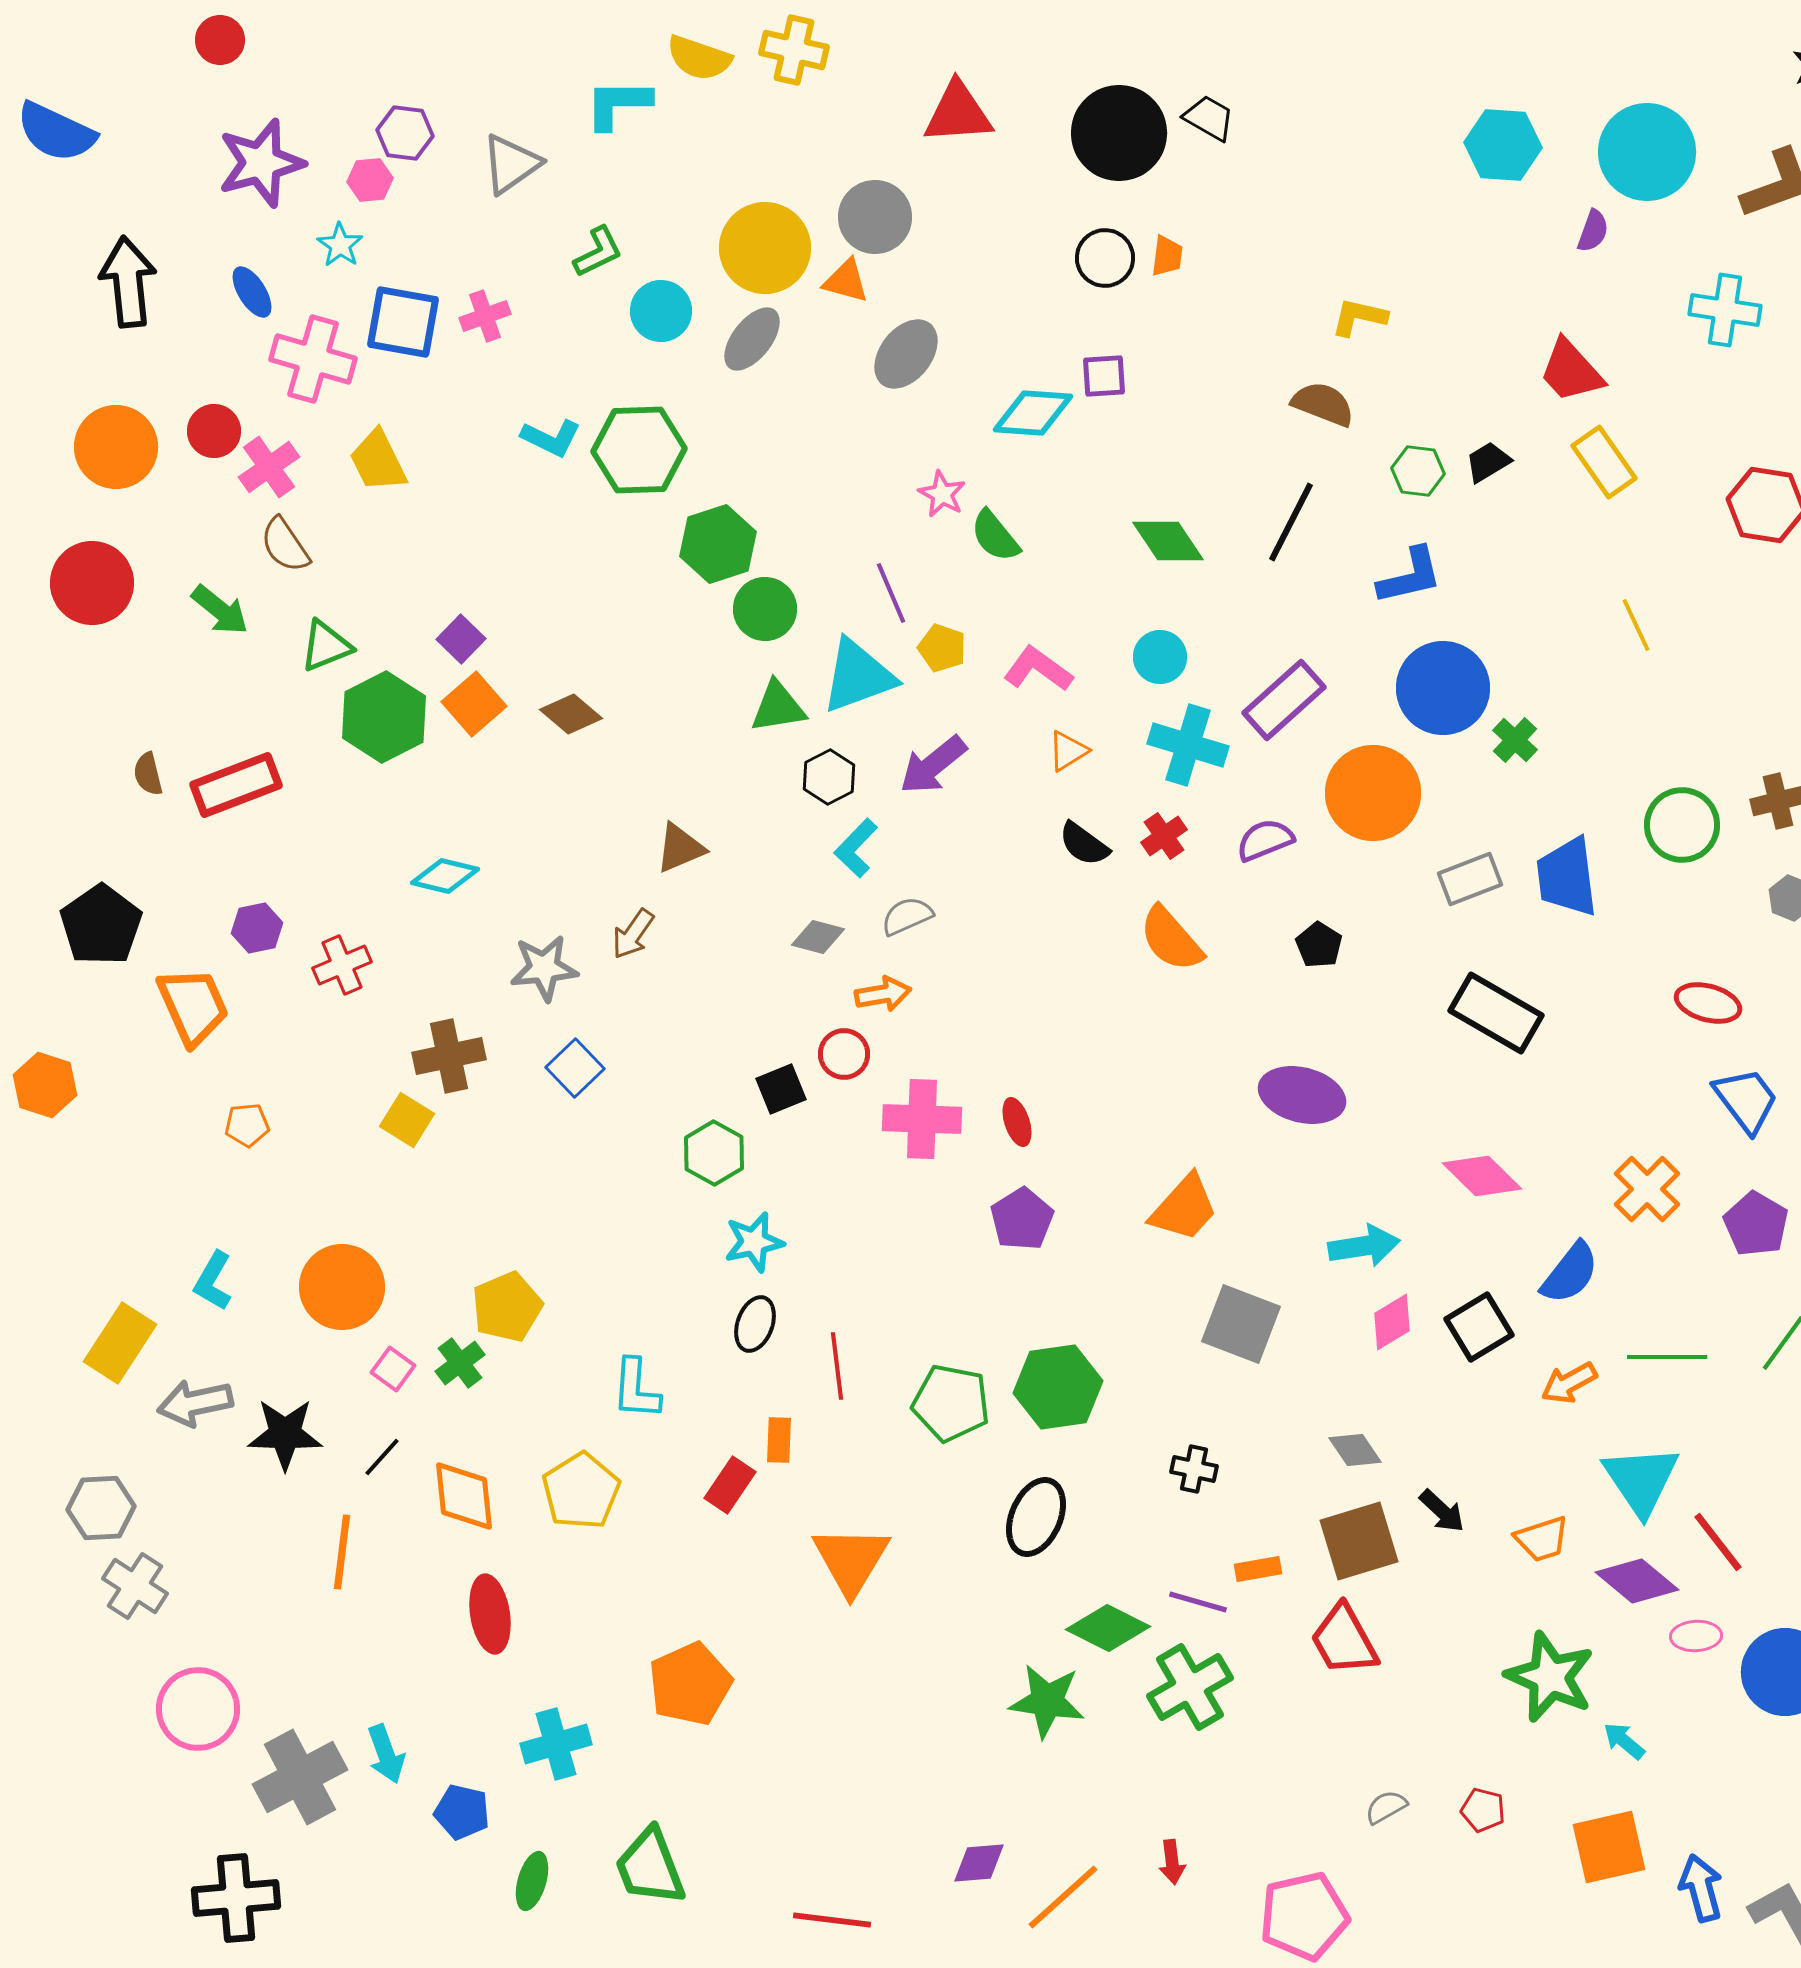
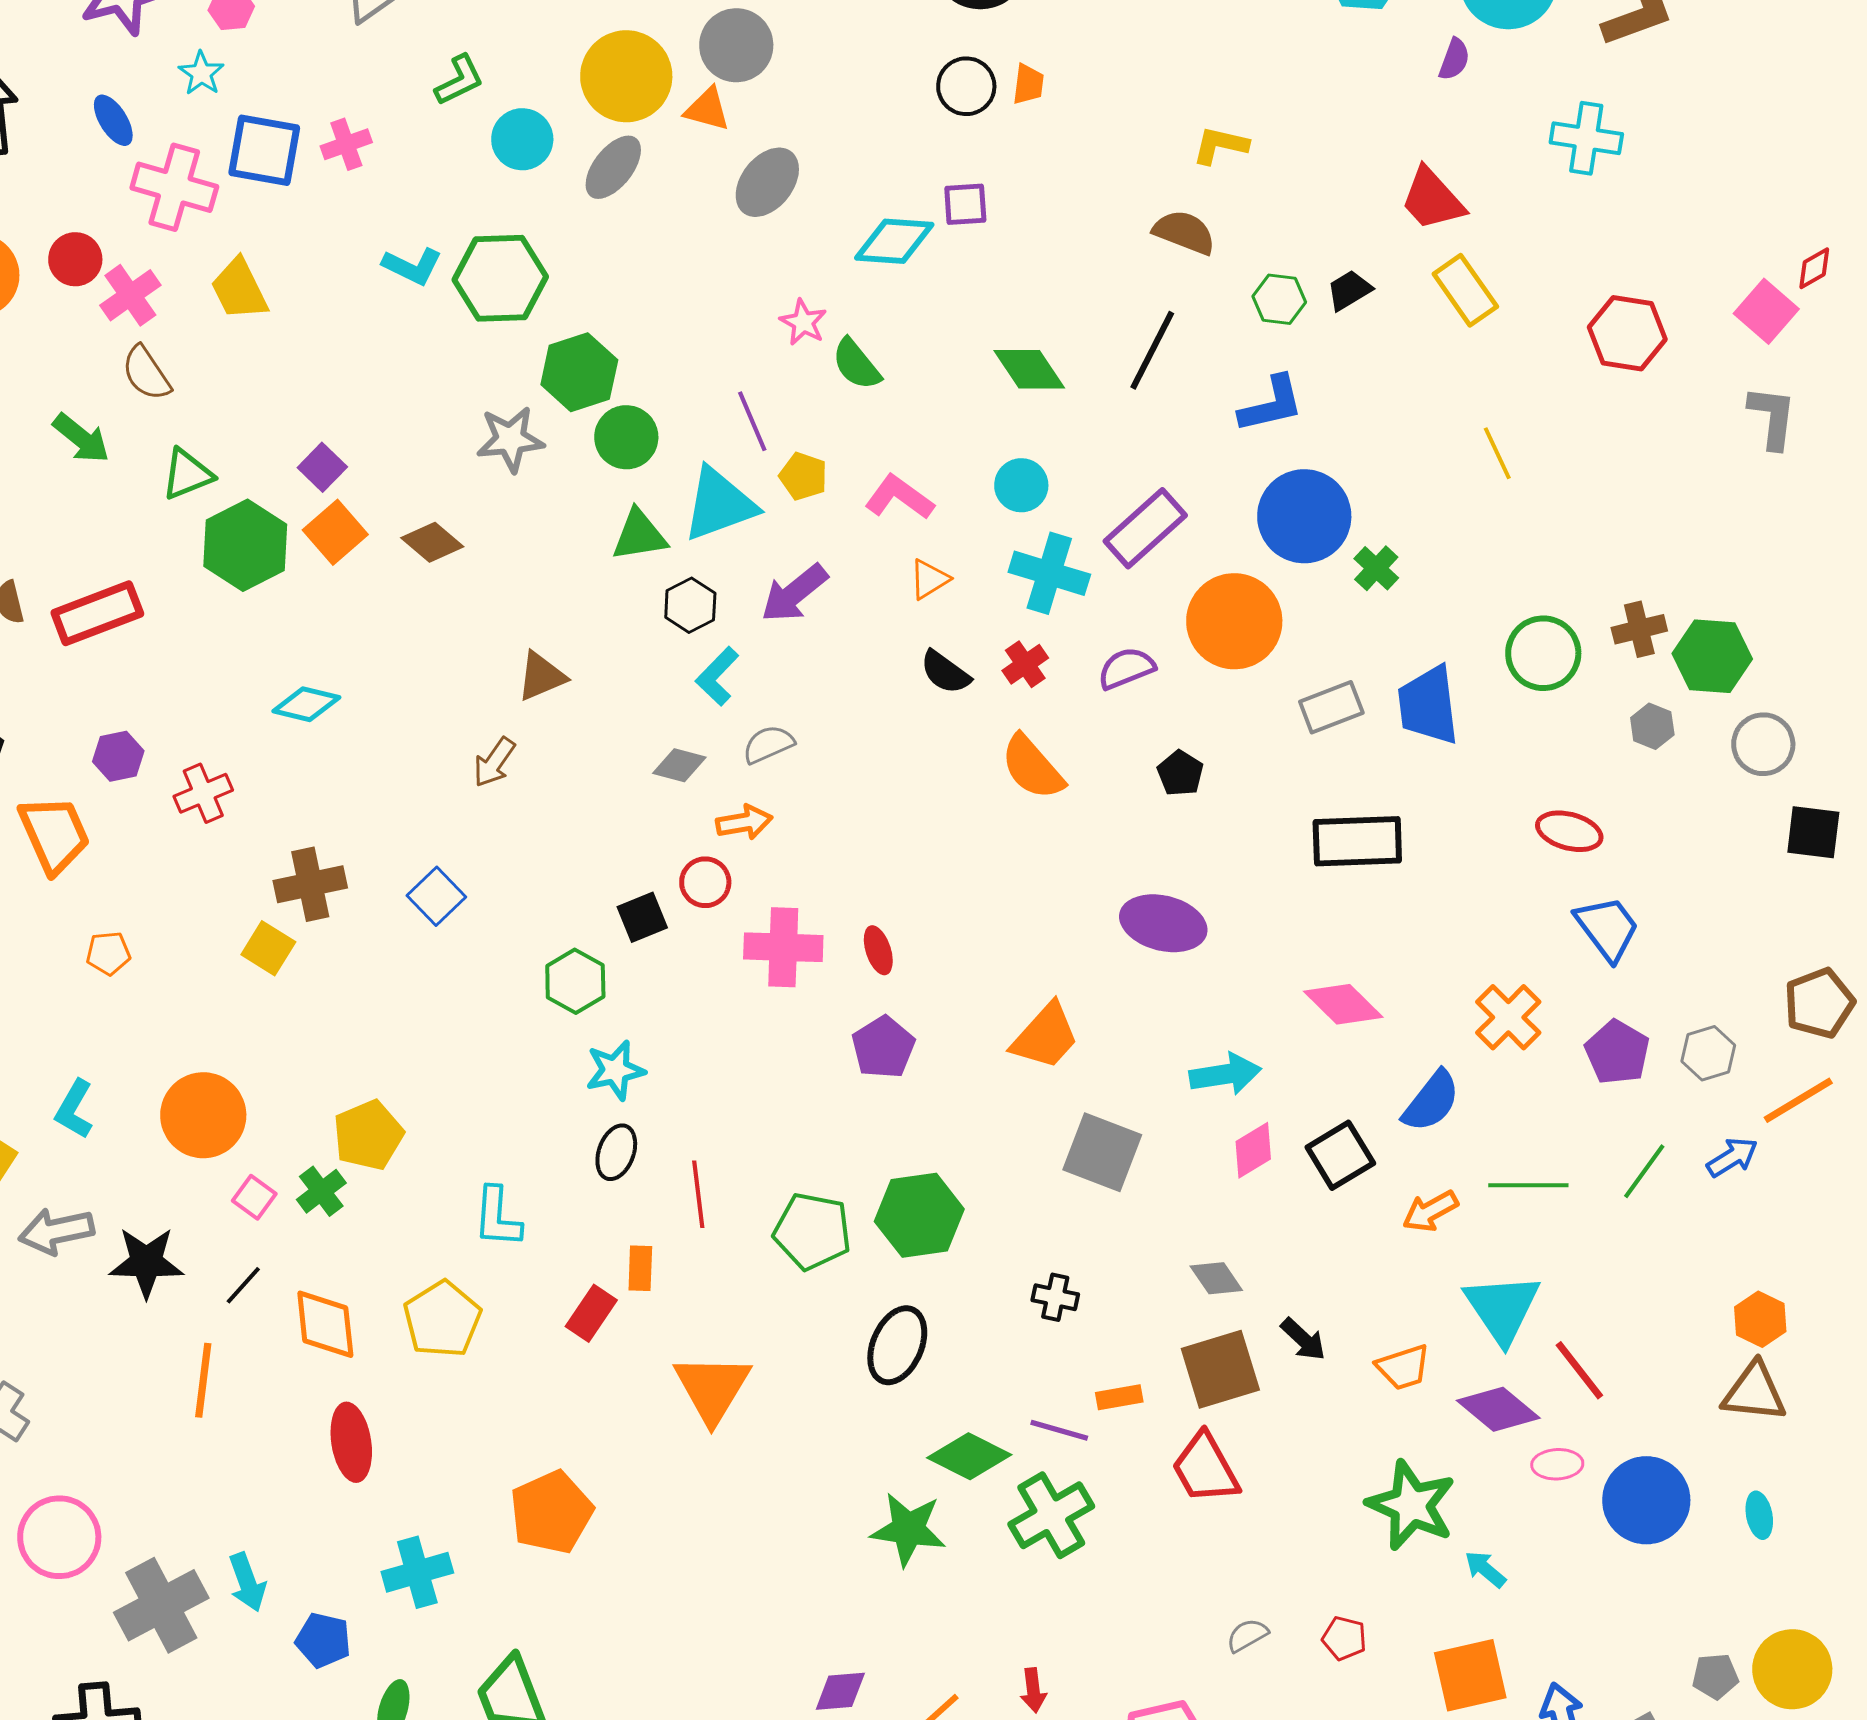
gray star: (544, 968) -> (510, 439), moved
black rectangle: (1496, 1013) -> (1357, 841), turned -32

